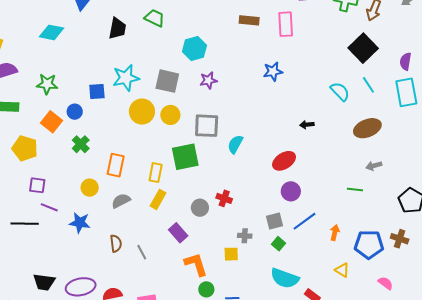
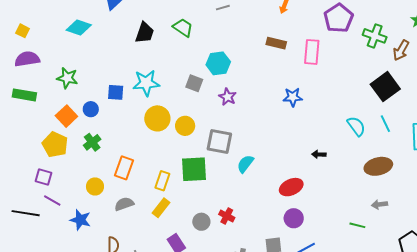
purple star: (208, 80) -> (228, 97), turned 30
gray square: (167, 81) -> (194, 83), moved, size x0.7
yellow pentagon: (25, 148) -> (55, 144), moved

